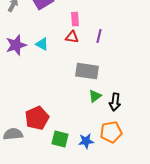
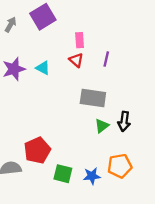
red triangle: (72, 37) -> (76, 60), turned 32
black arrow: (115, 102) -> (124, 121), moved

